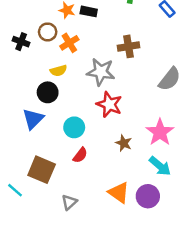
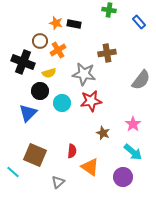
black cross: (21, 42) -> (23, 62), moved, size x1.6
red star: (109, 104) -> (91, 101), turned -30
cyan circle: (74, 127) -> (62, 103), moved
pink star: (160, 132) -> (133, 124), size x0.7
red semicircle: (80, 155) -> (72, 151), moved, turned -32
orange triangle: (119, 193) -> (90, 167), moved

